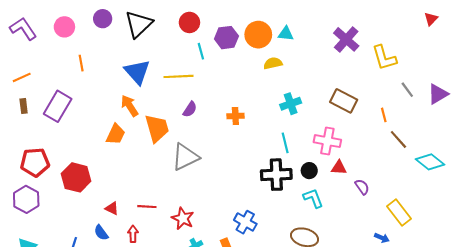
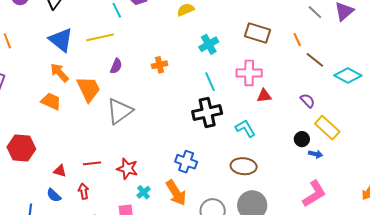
orange trapezoid: (116, 134) -> (51, 101), turned -80
black circle: (309, 171) -> (302, 139), moved
purple semicircle: (362, 187) -> (308, 101), moved

